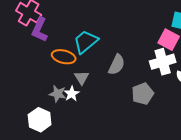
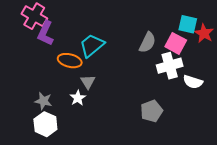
gray semicircle: (117, 65) -> (147, 42), moved
gray star: (58, 94) -> (43, 101), moved
gray pentagon: (143, 94) -> (151, 111), moved

